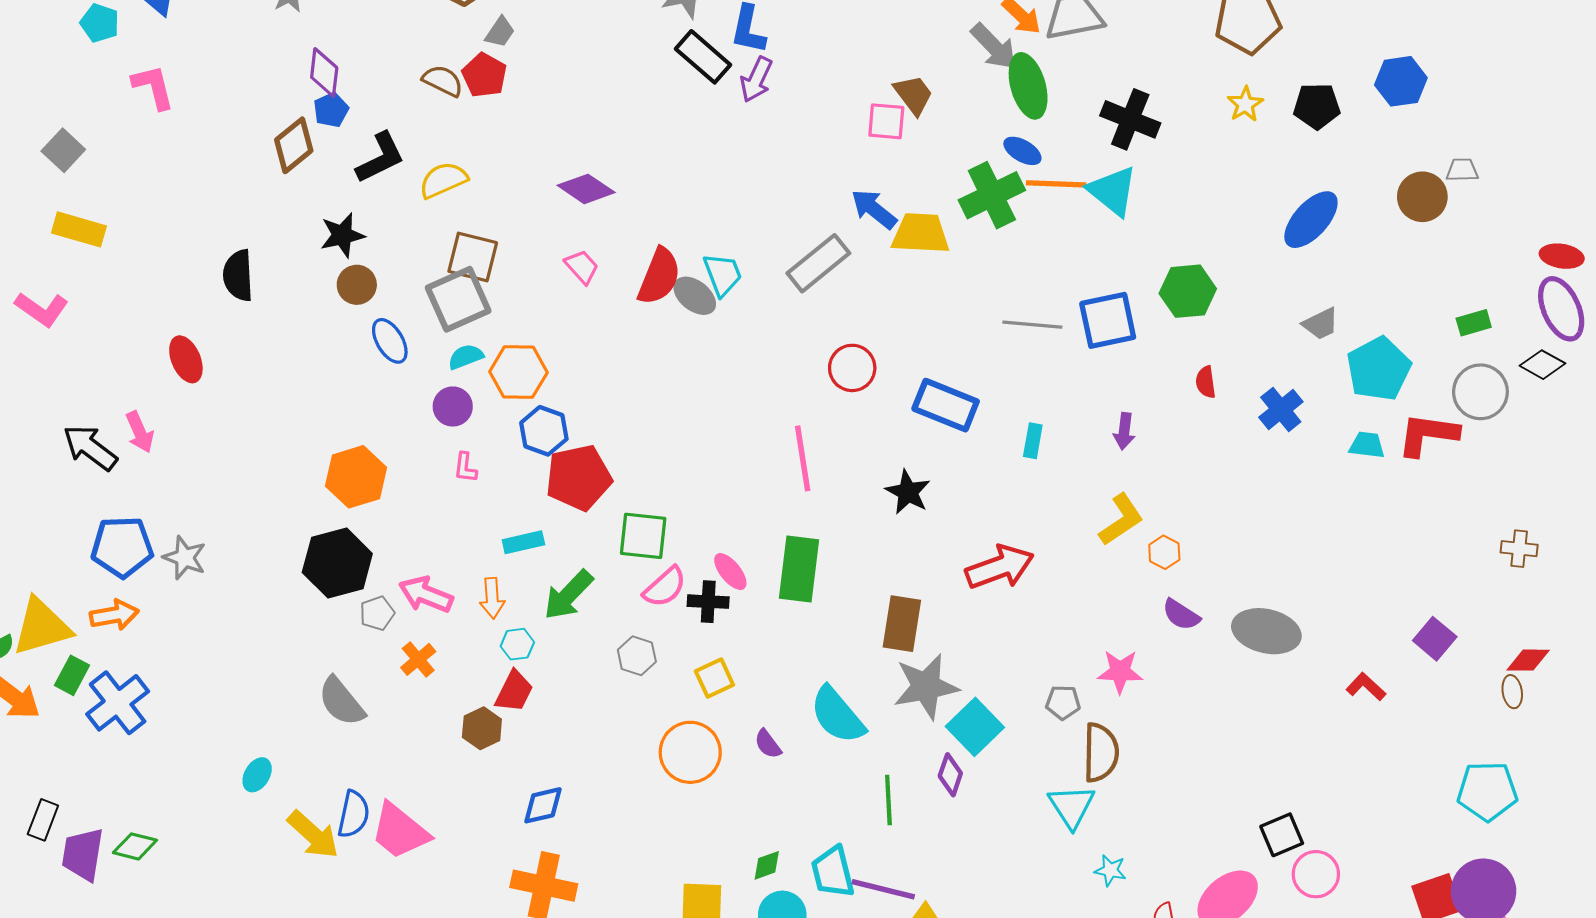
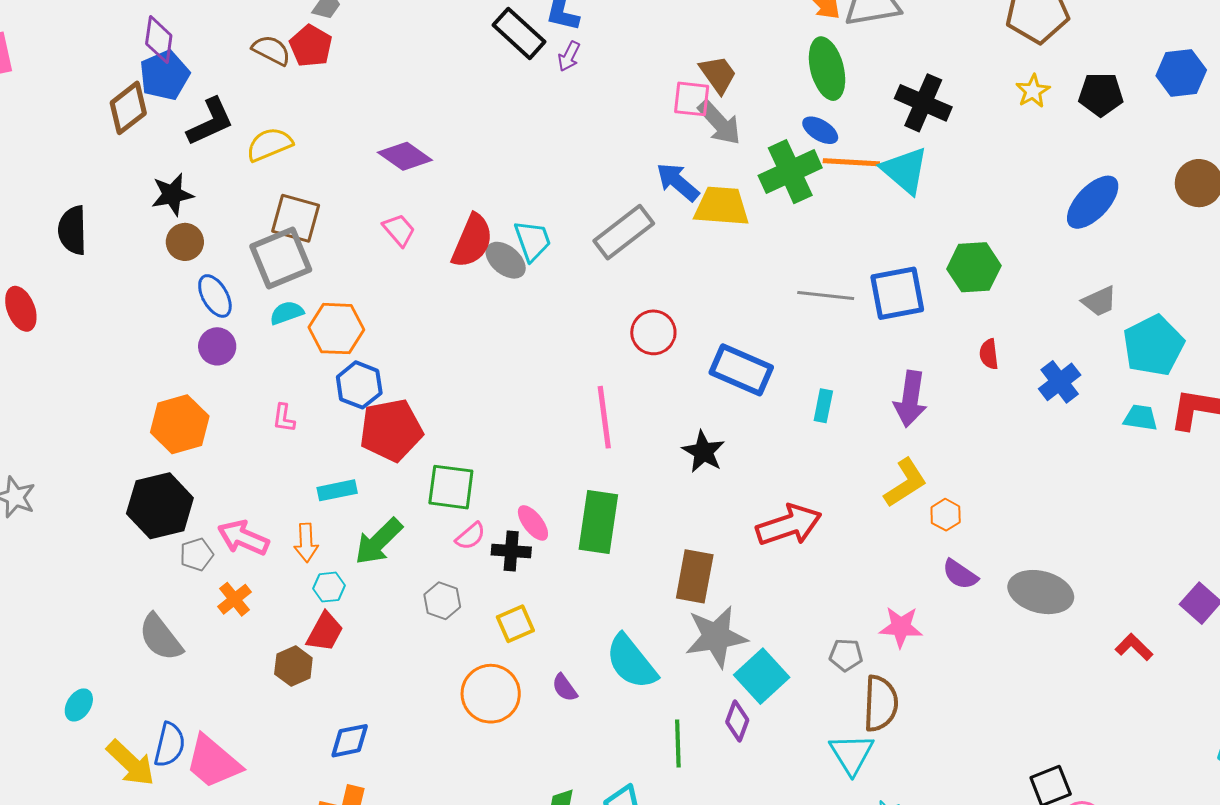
gray arrow: (994, 47) -> (719, 123), moved
purple arrow: (756, 80) -> (569, 56), size x0.7
blue pentagon: (331, 110) -> (164, 75), size x1.5
purple circle: (453, 406) -> (217, 346), moved
purple arrow: (1124, 431) -> (910, 399), size x1.6
pink semicircle: (665, 587) -> (470, 536), size x0.7

